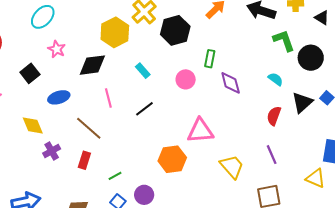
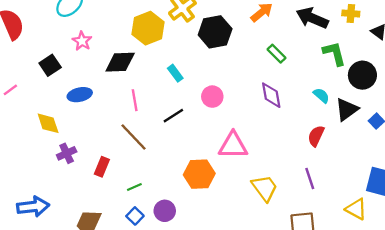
green rectangle: (210, 59) -> (276, 54), moved, turned -60
pink circle: (186, 79) -> (212, 97), moved
black triangle: (302, 102) -> (347, 109), moved
brown line: (89, 128) -> (133, 137), moved

